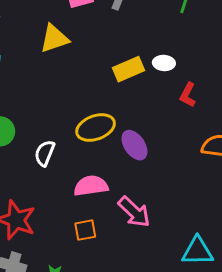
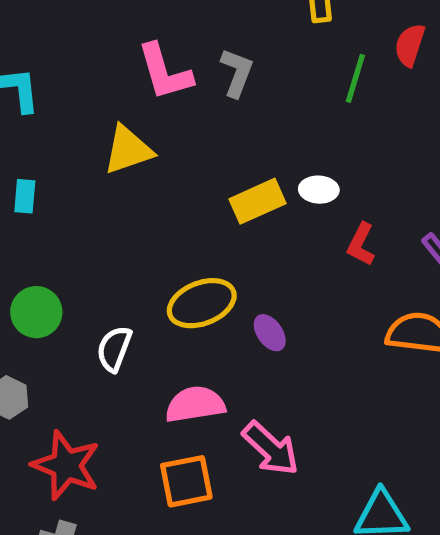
purple ellipse: (134, 145) -> (270, 333), size x0.7
orange square: (85, 230) -> (186, 481), size x1.4

